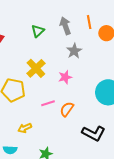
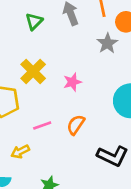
gray star: (74, 51) -> (107, 43), moved
pink line: (48, 103) -> (42, 125), moved

